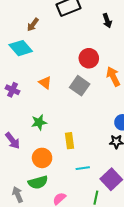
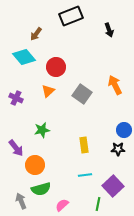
red circle: (89, 58) -> (56, 67), moved
orange triangle: (45, 83) -> (48, 91), turned 40
yellow rectangle: (70, 141) -> (84, 145), moved
orange circle: (42, 158) -> (35, 165), moved

